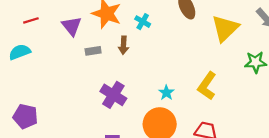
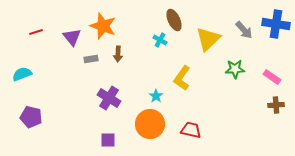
cyan cross: (143, 22) -> (160, 40), moved
cyan semicircle: (20, 52) -> (22, 74), moved
yellow L-shape: (207, 86) -> (182, 78), moved

